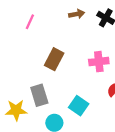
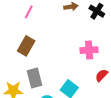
brown rectangle: (54, 59) -> (26, 46), moved

